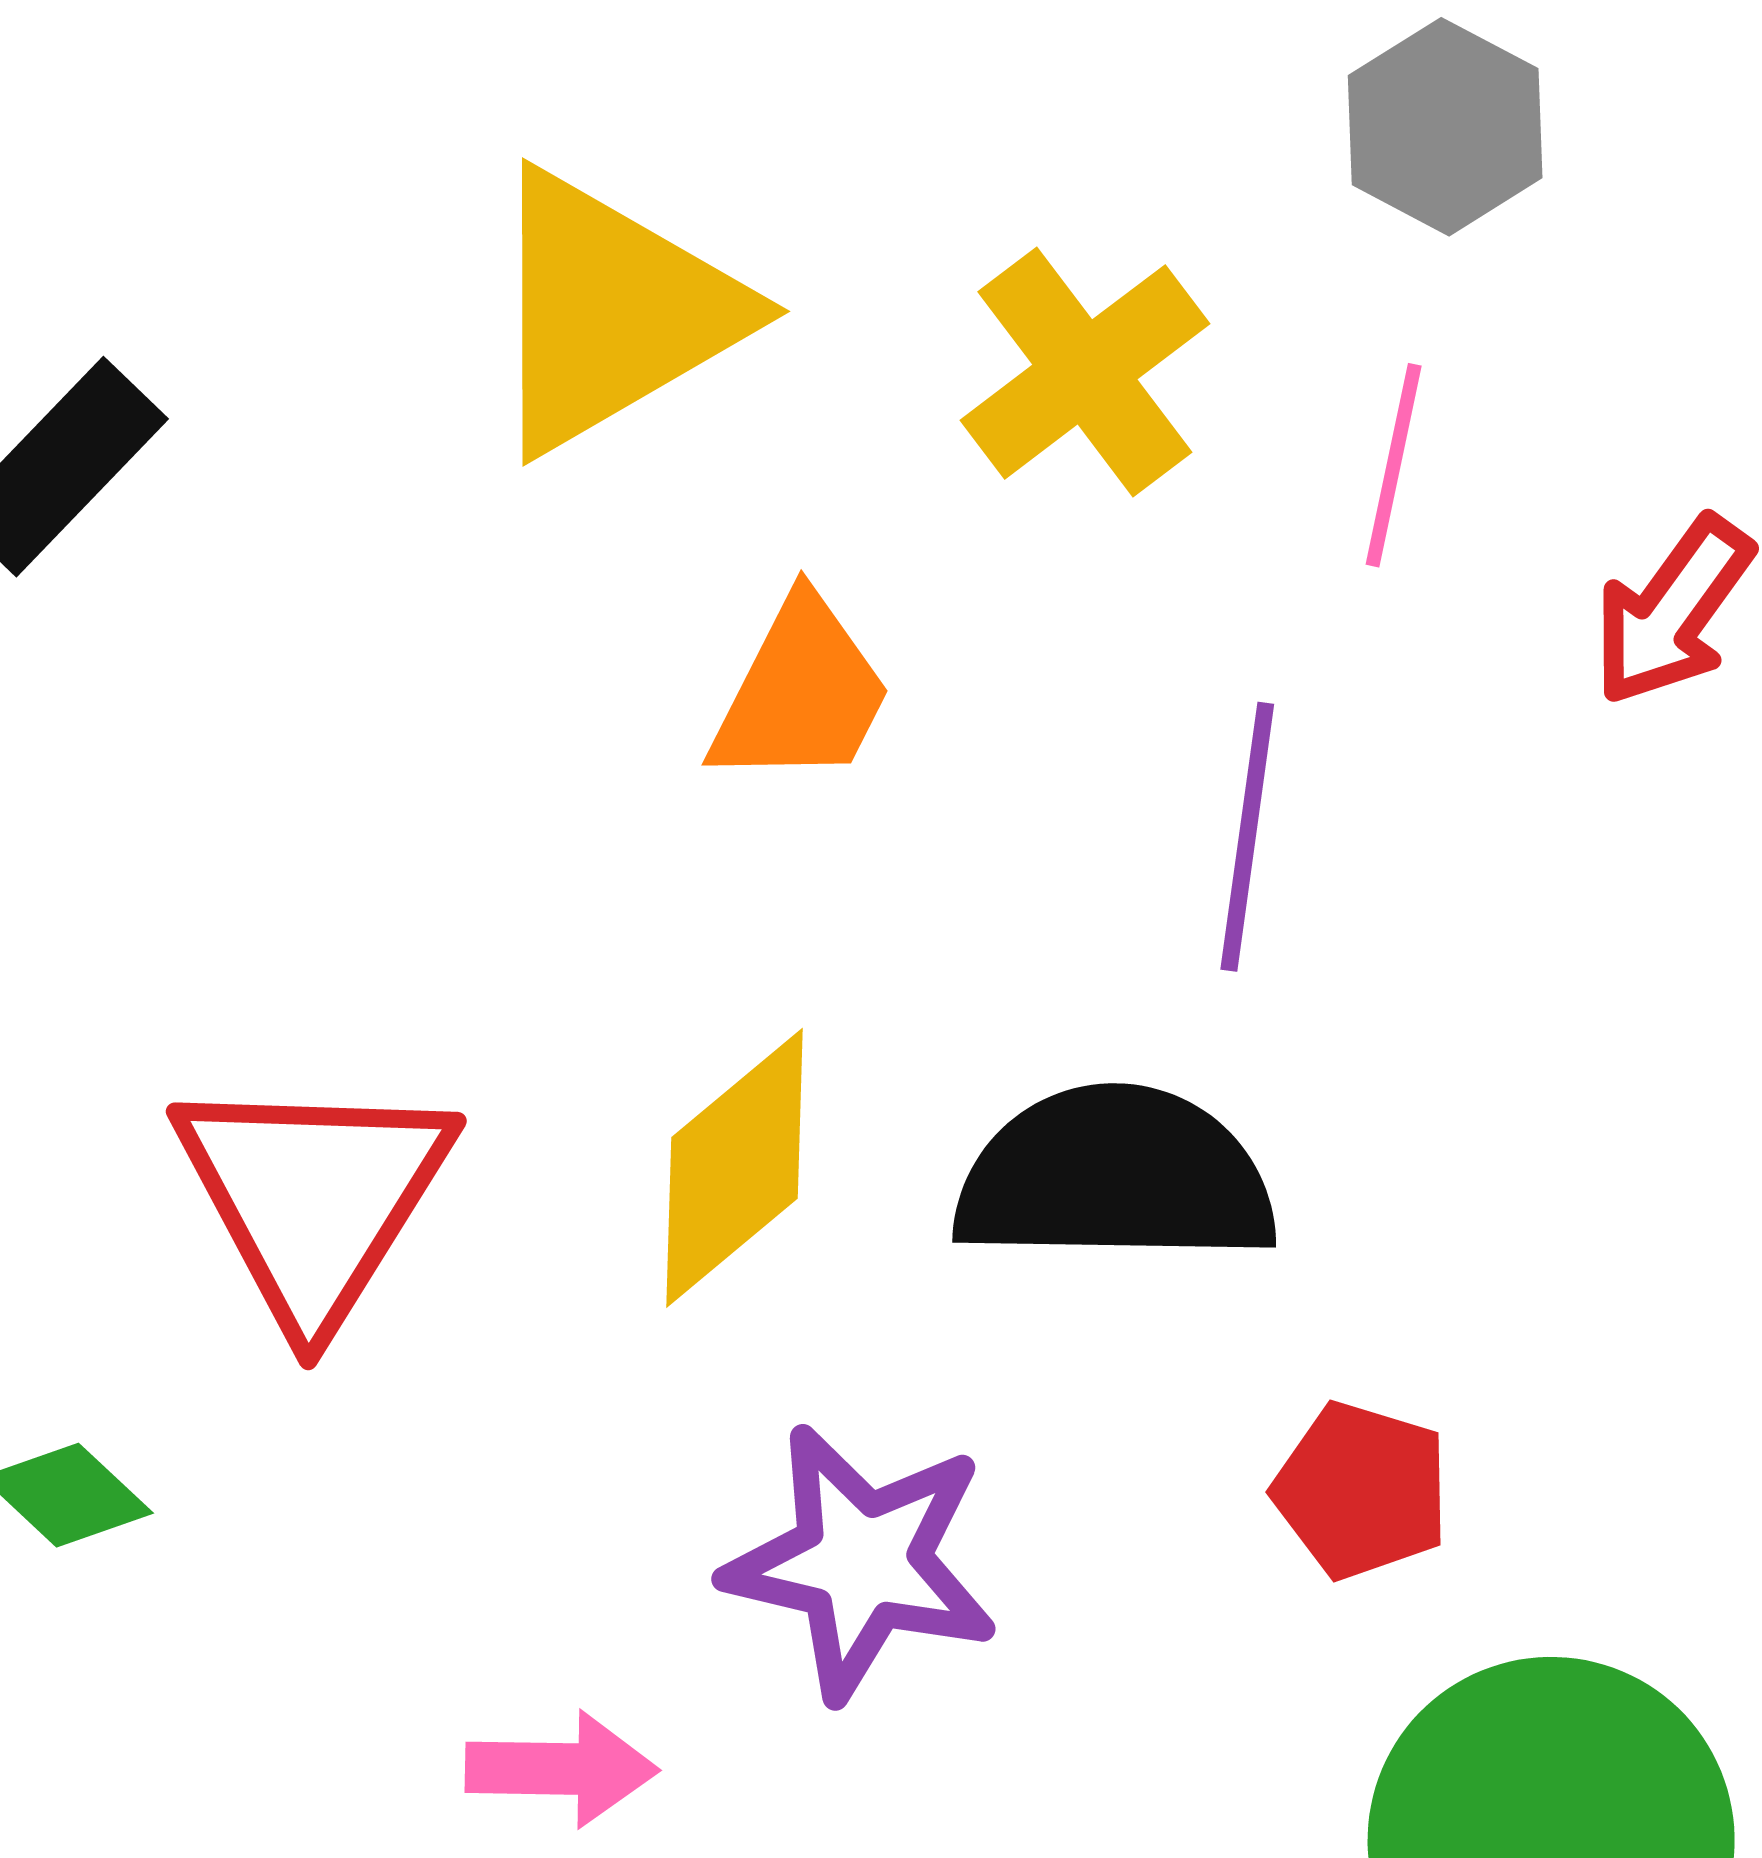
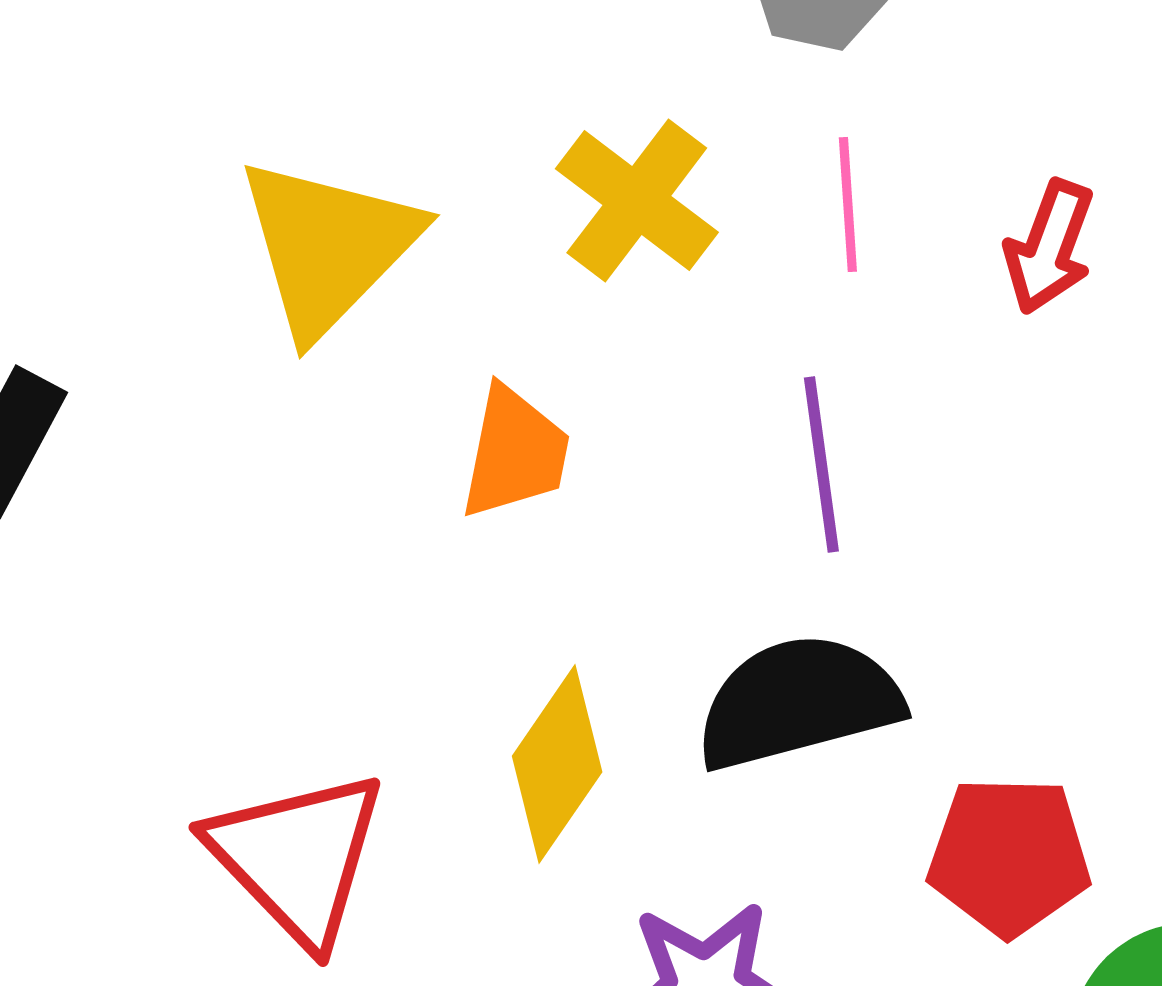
red pentagon: (1361, 1490) -> (1009, 856), size x1.4

